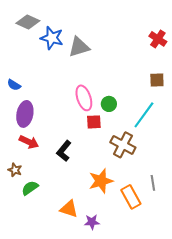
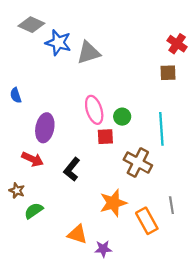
brown square: (157, 80) -> (168, 73), moved
blue semicircle: (14, 85) -> (16, 95), turned 40
purple ellipse: (25, 114) -> (45, 128), moved
cyan line: (144, 115) -> (161, 129), turned -40

